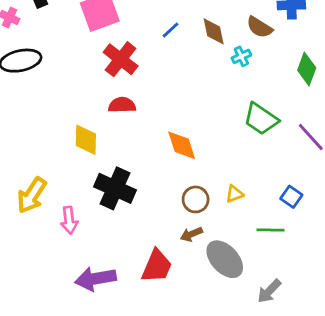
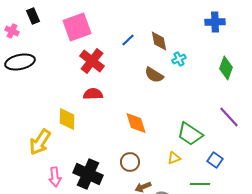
brown semicircle: (259, 27) -> (154, 75), moved
green trapezoid: (261, 119) -> (190, 134), moved
black cross: (115, 188) -> (88, 174), moved
yellow arrow: (32, 195) -> (40, 142), moved
brown circle: (196, 199) -> (130, 162), moved

